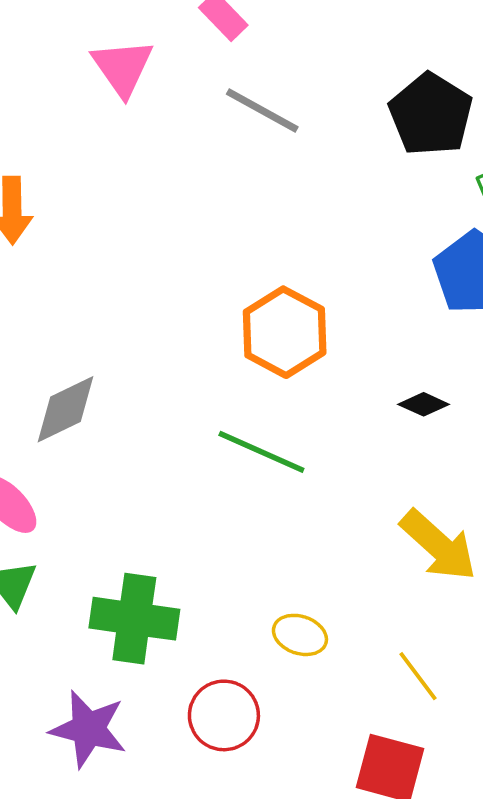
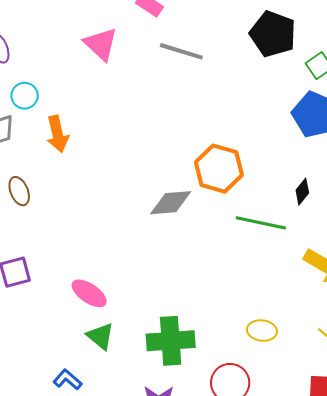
black diamond: (424, 404) -> (302, 192), turned -64
gray diamond: (65, 409) -> (171, 203), moved, turned 33
green line: (261, 452) -> (261, 223), moved

